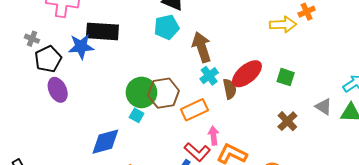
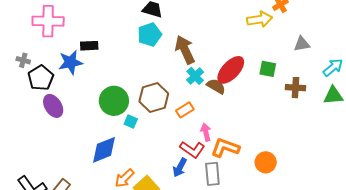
black rectangle: (102, 31) -> (89, 46), size x0.6
brown semicircle: (230, 89) -> (216, 86), turned -42
green circle: (141, 92) -> (114, 101), moved
gray triangle: (324, 107) -> (302, 44), moved, turned -36
orange rectangle: (194, 110) -> (185, 110), size x0.7
brown cross: (287, 121) -> (295, 88), moved, turned -36

